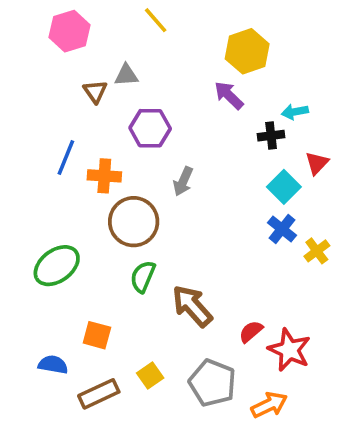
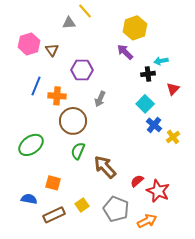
pink hexagon: (70, 31) -> (29, 44), moved
gray triangle: (126, 75) -> (69, 23), moved
cyan square: (284, 187) -> (145, 104), moved

